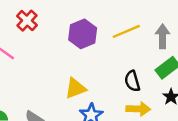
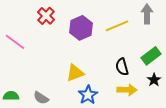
red cross: (27, 21) -> (46, 16), moved
gray arrow: (163, 36) -> (147, 14), moved

